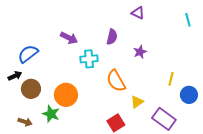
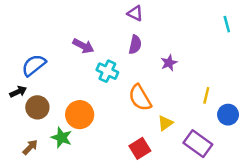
purple triangle: (138, 13) -> (135, 13), moved
cyan cross: (89, 59) -> (107, 71), turned 30
brown arrow: (25, 122) -> (30, 147), turned -64

